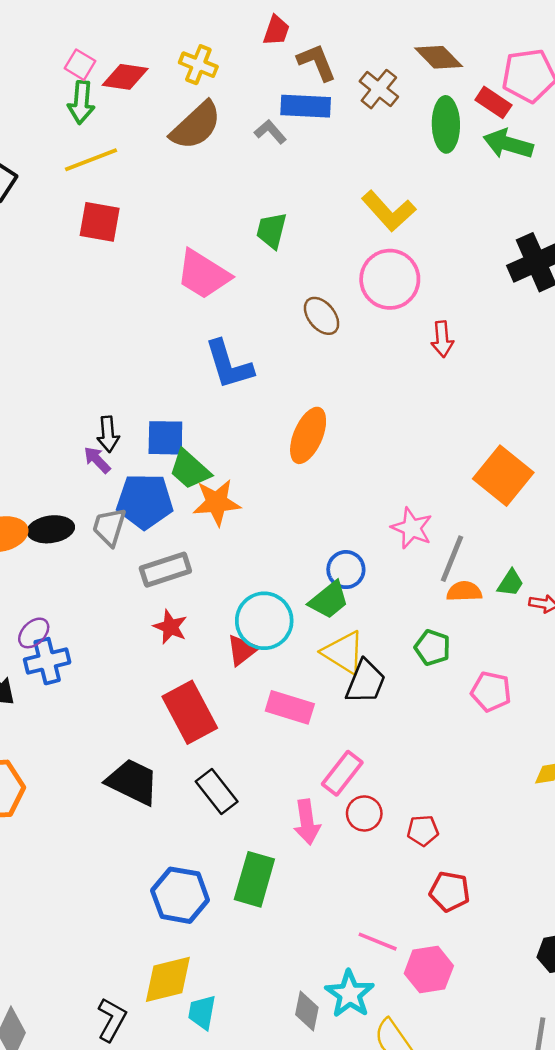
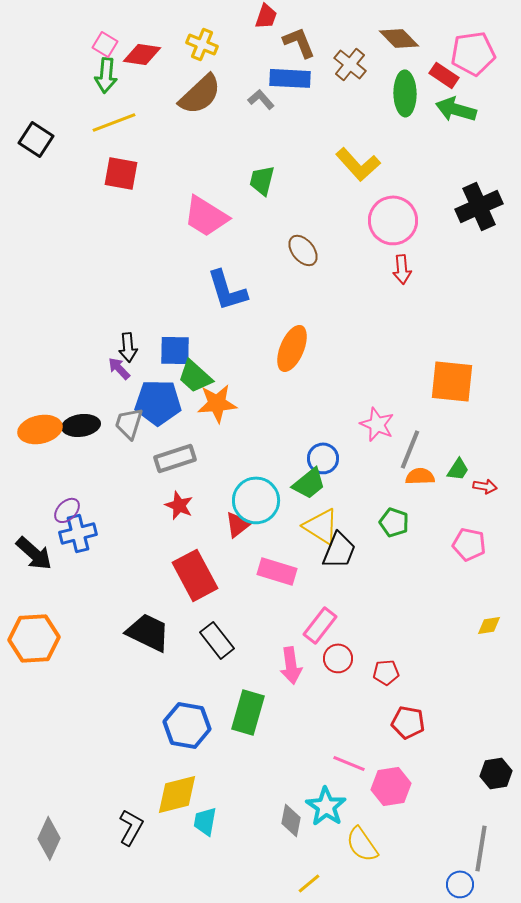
pink circle: (390, 279) -> (393, 220), moved
orange square: (503, 476) -> (452, 381), turned -33
pink pentagon: (491, 692) -> (469, 544), moved

